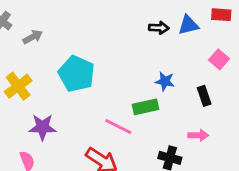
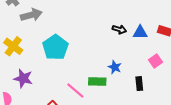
gray arrow: (33, 37) -> (31, 15), size x1.5
yellow cross: (18, 86) -> (13, 46), turned -30

